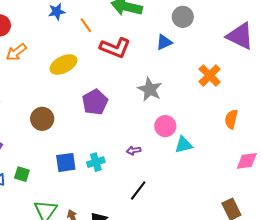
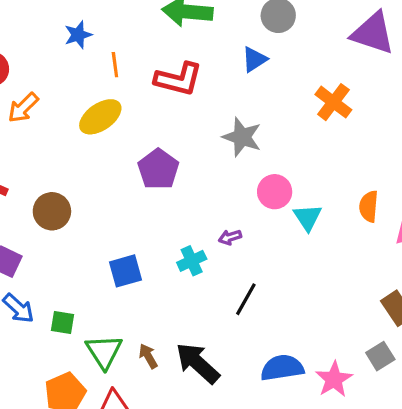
orange line: (86, 25) -> (115, 65), moved, turned 35
brown circle: (42, 119) -> (52, 211), moved
orange semicircle: (231, 119) -> (369, 206), moved
cyan triangle: (184, 145) -> (308, 217), turned -42
cyan cross: (96, 162) -> (192, 261), moved
green square: (22, 174) -> (63, 322), moved

